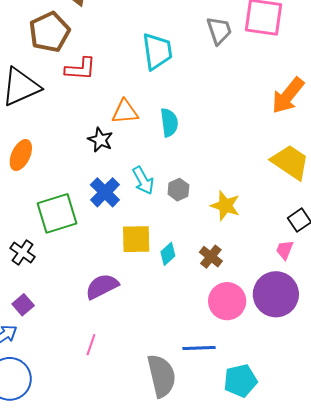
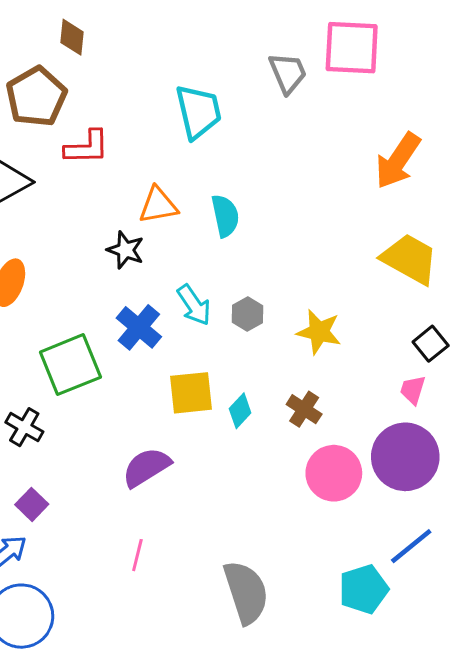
blue line: (199, 348) -> (411, 546), moved, turned -32

